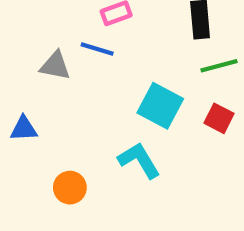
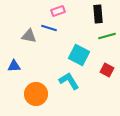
red square: (219, 118) -> (107, 70), moved
orange circle: (70, 188) -> (36, 94), size x1.5

